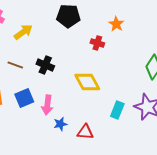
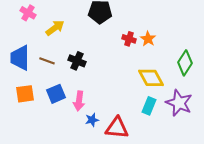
orange star: (116, 24) -> (148, 39), moved
yellow diamond: (87, 82) -> (151, 78), moved
red triangle: (85, 132) -> (117, 128), size x1.4

